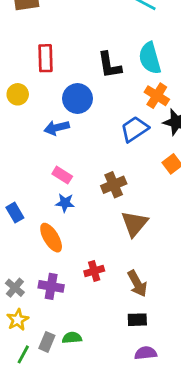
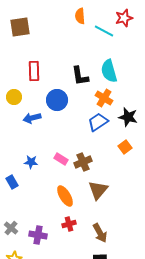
orange cross: (157, 96) -> (104, 98), moved
blue arrow: (57, 128) -> (32, 118), moved
pink rectangle: (62, 175) -> (61, 159), moved
blue star: (65, 203) -> (31, 162), moved
orange ellipse: (51, 238) -> (65, 196), moved
gray cross: (15, 288) -> (11, 228), moved

